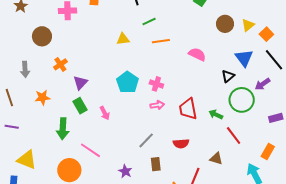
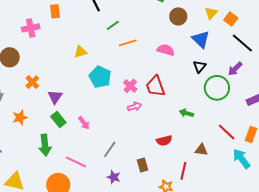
brown circle: (225, 24) -> (178, 16), moved
yellow triangle: (123, 39) -> (80, 52), moved
blue triangle: (244, 58) -> (201, 39), moved
cyan pentagon: (127, 82) -> (100, 77), moved
pink cross: (156, 84) -> (130, 86), turned 32
red trapezoid: (188, 109) -> (155, 86), moved
green arrow: (216, 114) -> (186, 113), moved
red line: (234, 136) -> (227, 132), moved
gray line: (146, 140) -> (110, 149), moved

